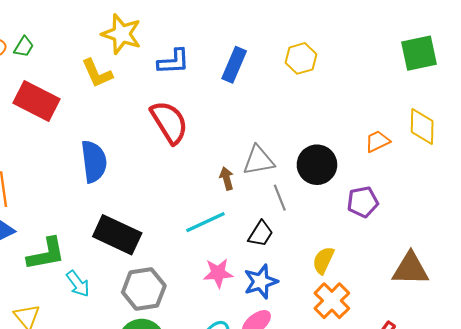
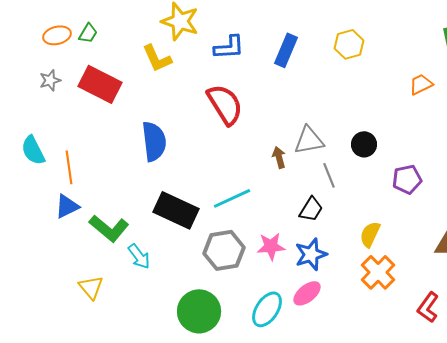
orange trapezoid: (378, 141) -> (421, 84), moved
black circle: (317, 165) -> (364, 144), size x0.7
cyan line: (205, 222) -> (232, 198), moved
green L-shape: (46, 254) -> (109, 228), turned 51
gray hexagon: (144, 289) -> (224, 250), moved

